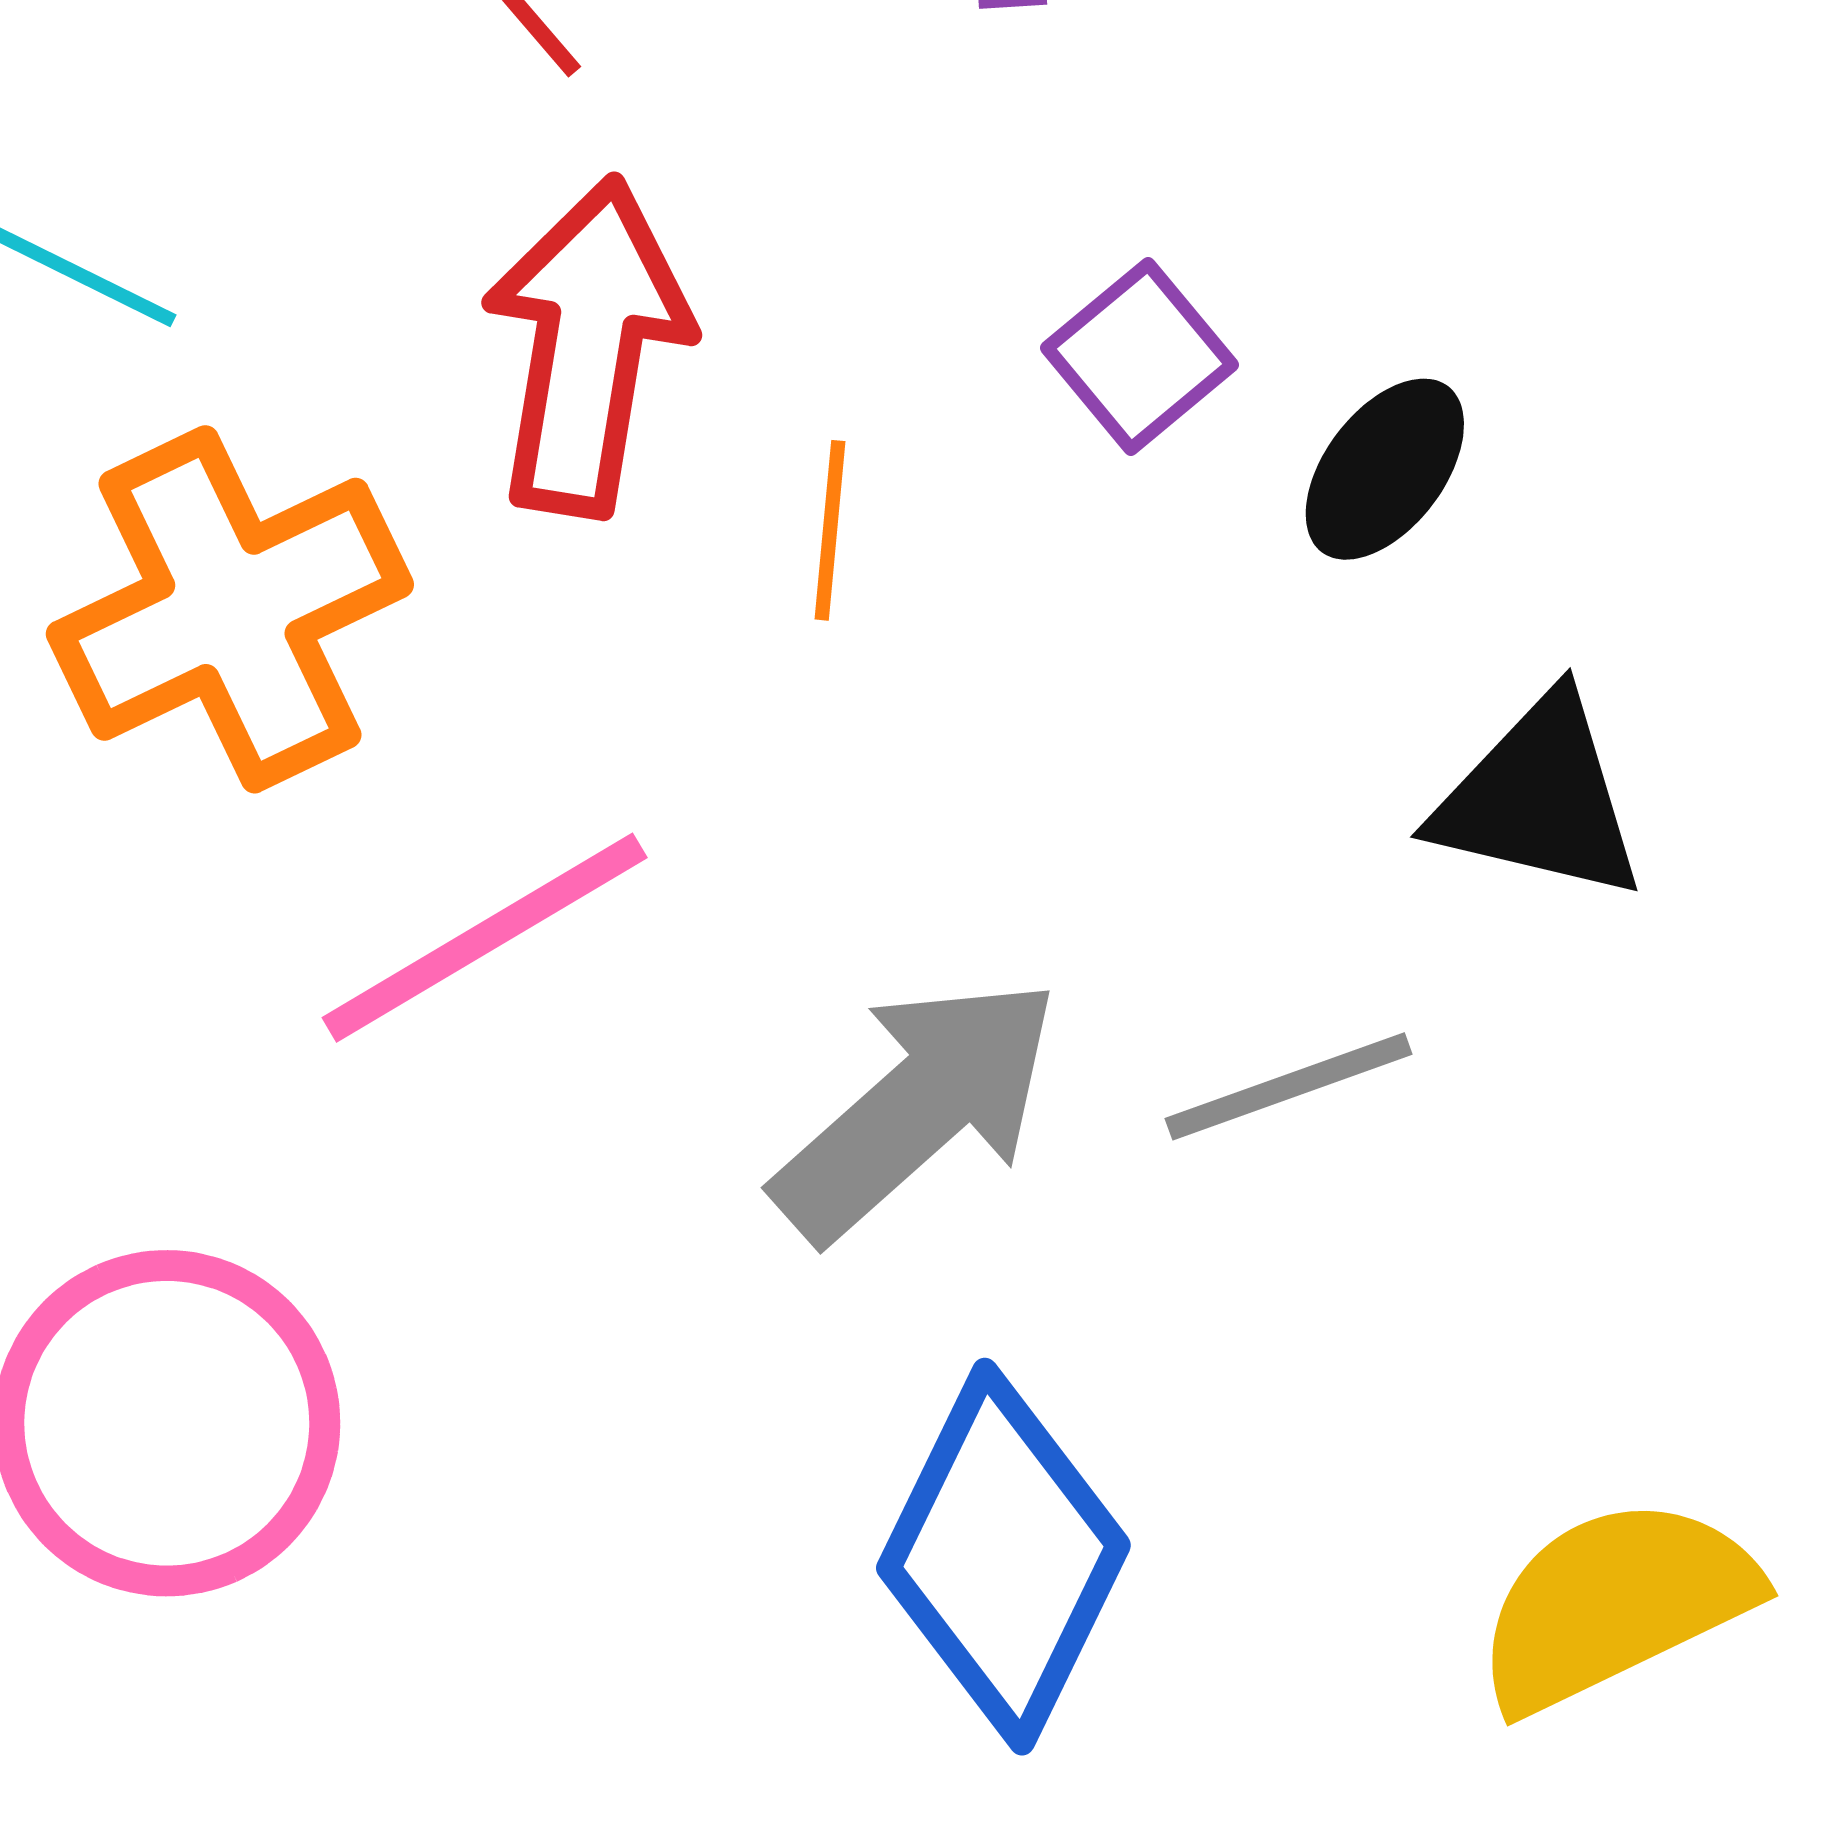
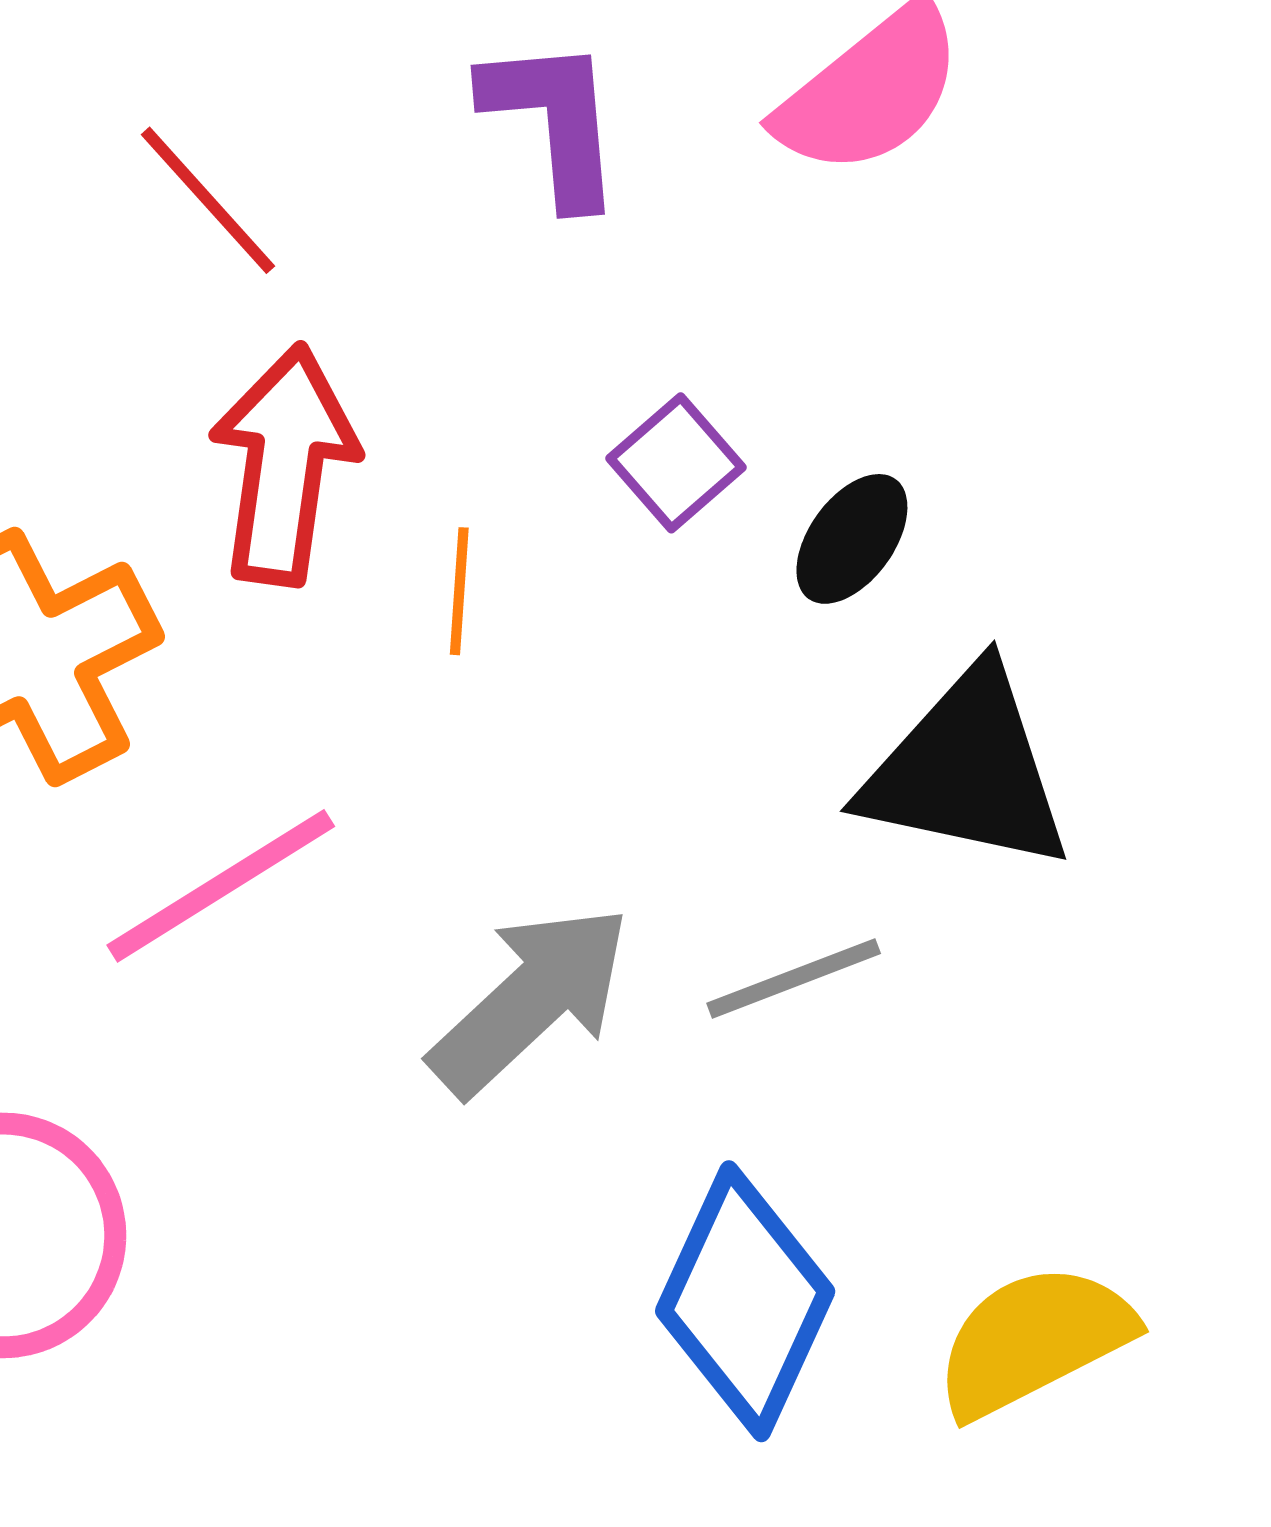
black triangle: (1539, 799) -> (967, 770), size x1.4
blue diamond: (1003, 1557) -> (745, 1301), moved

